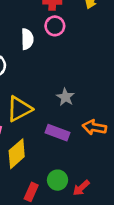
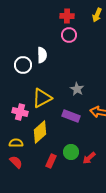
white semicircle: (27, 39) -> (42, 55), moved

